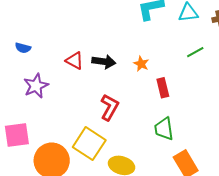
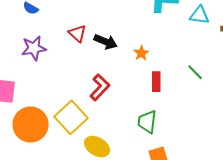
green line: (195, 52) -> (195, 72), moved, turned 60

